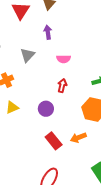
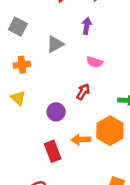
yellow triangle: (12, 107) -> (18, 98), turned 48
orange arrow: (78, 138) -> (81, 140), moved

